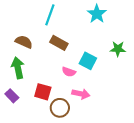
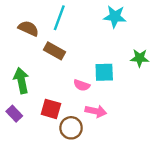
cyan star: (97, 14) -> (115, 17), turned -30
brown semicircle: (24, 42) -> (28, 28), moved
brown rectangle: (59, 43) -> (54, 51), moved
cyan square: (88, 61) -> (104, 72), turned -30

